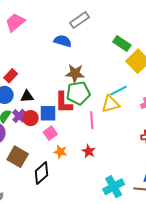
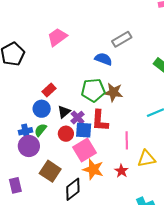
green pentagon: (78, 93) -> (93, 90), moved
black triangle: (27, 96) -> (64, 112), turned -40
yellow triangle: (110, 104) -> (146, 159), moved
purple cross: (19, 116) -> (78, 118), moved
pink square: (50, 133) -> (84, 150), size x1.6
orange star: (60, 152) -> (93, 169), size x1.5

